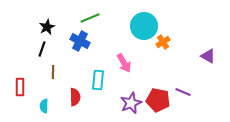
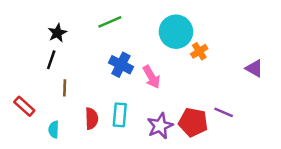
blue cross: (80, 41) -> (121, 65), moved
cyan rectangle: (98, 80) -> (120, 115), moved
red rectangle: (20, 87) -> (24, 106), turned -48

